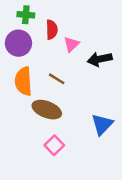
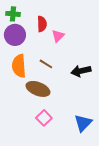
green cross: (26, 15) -> (13, 14), moved
black arrow: (100, 59) -> (81, 71), moved
blue triangle: (102, 124) -> (83, 123), moved

